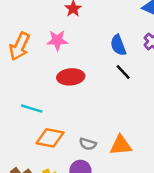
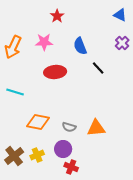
blue semicircle: (118, 45) -> (80, 46), moved
cyan line: (32, 109) -> (15, 92), moved

